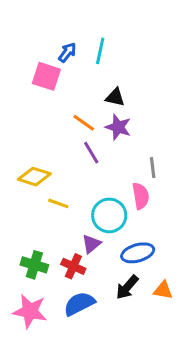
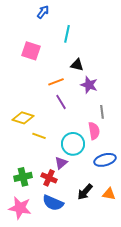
blue arrow: (67, 52) -> (43, 12), moved
orange line: (84, 123) -> (56, 82), turned -56
purple star: (118, 127) -> (89, 85), moved
blue ellipse: (138, 253) -> (105, 160), moved
green cross: (34, 265) -> (23, 177), turned -30
blue semicircle: (79, 304) -> (53, 203), turned -130

